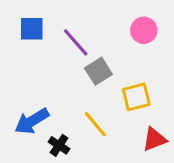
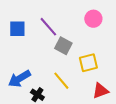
blue square: (32, 29) -> (17, 29), moved
gray square: (98, 71) -> (63, 46), turned -30

